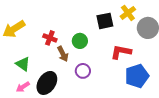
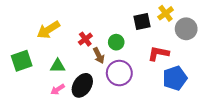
red cross: (50, 38) -> (85, 39), turned 32
green triangle: (23, 64) -> (58, 66), turned -35
purple circle: (83, 71) -> (119, 73), size x1.6

